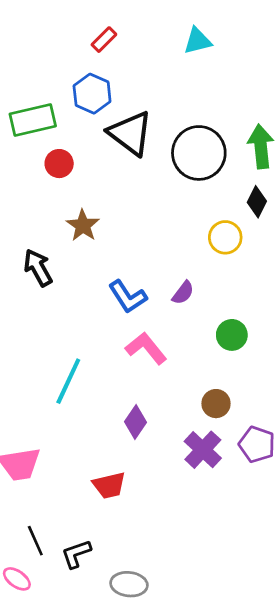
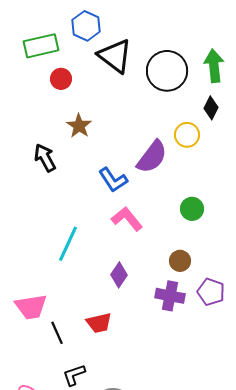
purple semicircle: (183, 293) -> (152, 157), moved, size x1.8
purple cross: (203, 450) -> (170, 296), turned -32
black line: (35, 541) -> (57, 333), moved

